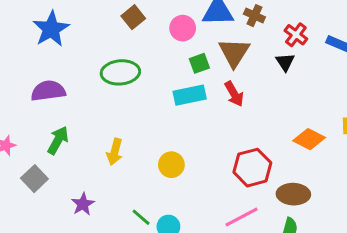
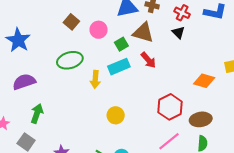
pink circle: (183, 28) -> (99, 30), moved
brown triangle: (234, 52) -> (143, 33), turned -35
yellow arrow: (115, 152) -> (95, 79), moved

